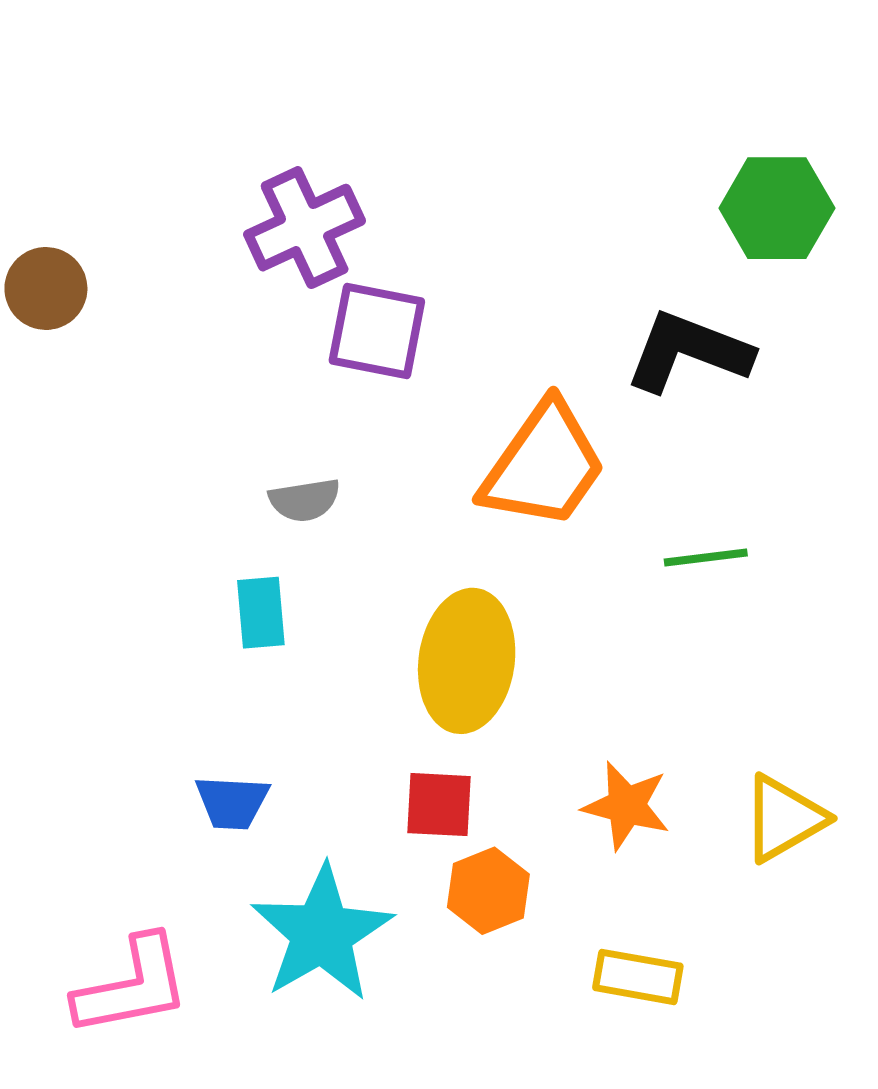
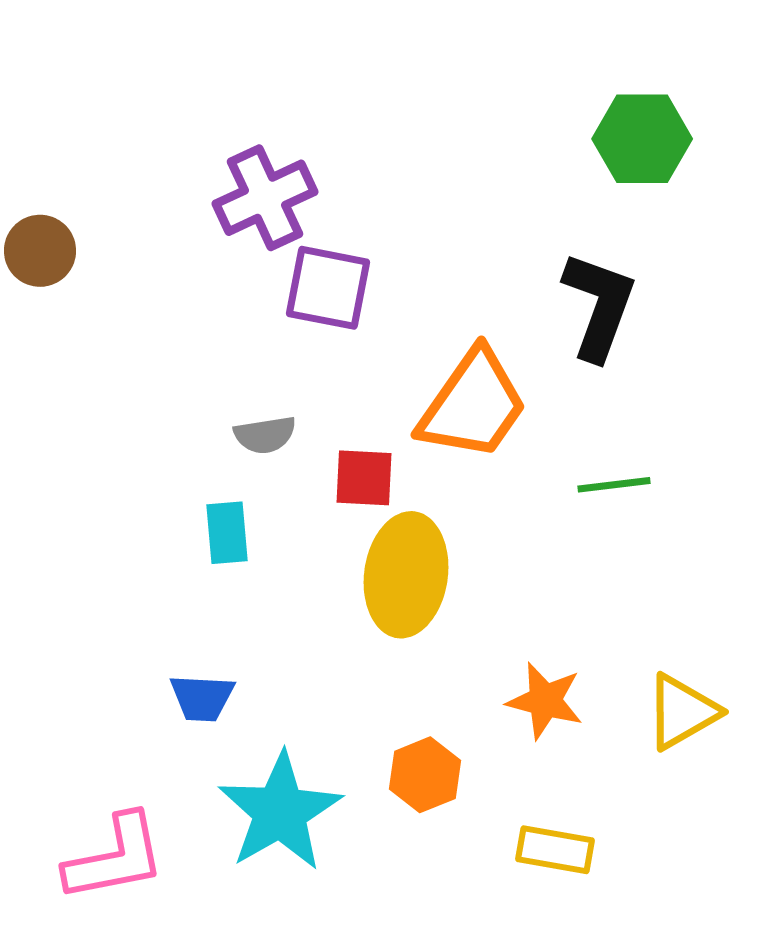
green hexagon: (777, 208) -> (642, 139), moved
black L-shape: (688, 352) -> (599, 306), turned 89
red square: (439, 805) -> (364, 478), moved

